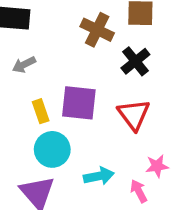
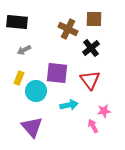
yellow rectangle: (41, 111) -> (19, 78), moved, turned 40
cyan circle: (52, 149) -> (36, 91), moved
cyan arrow: (99, 176) -> (69, 105), moved

